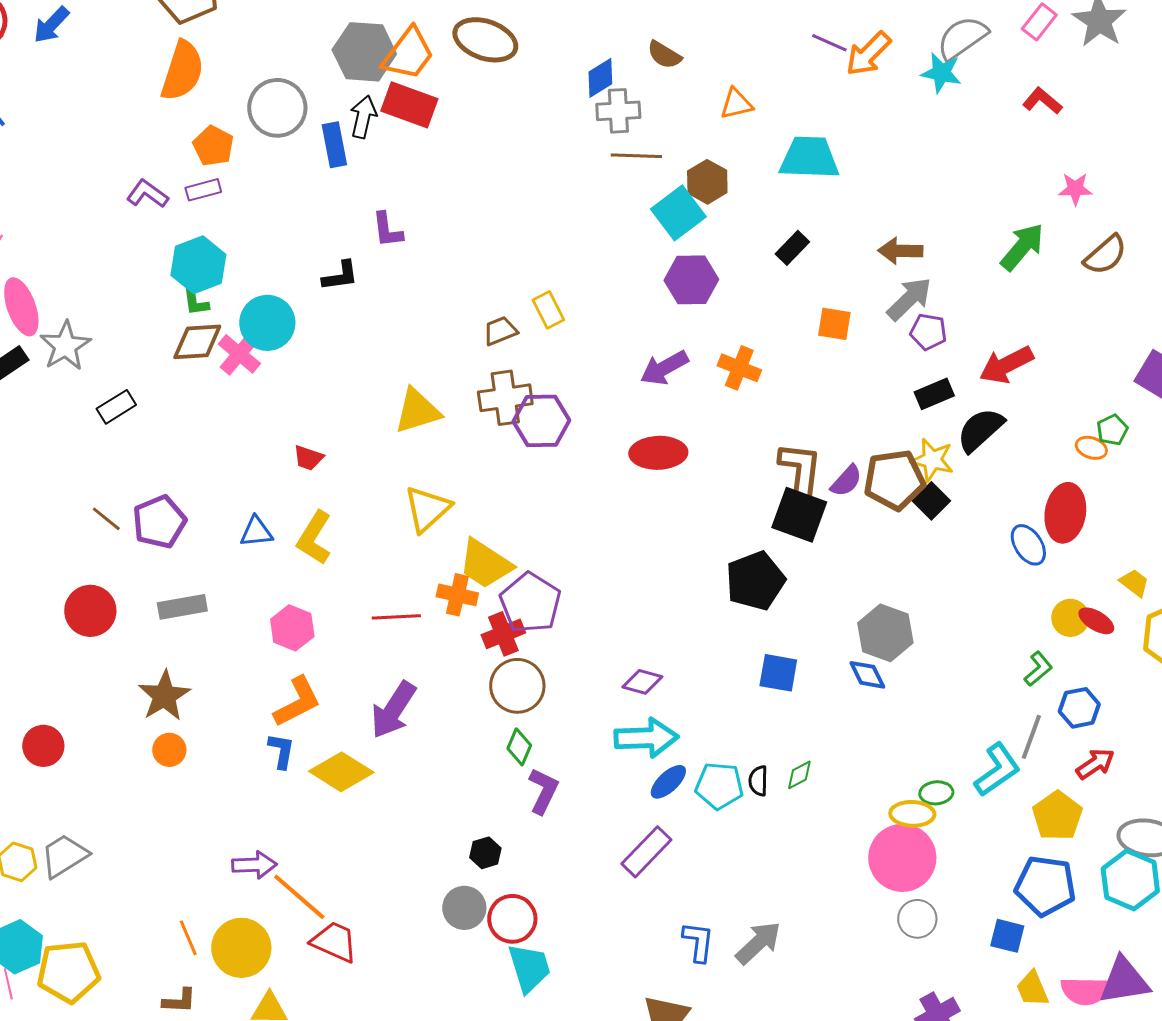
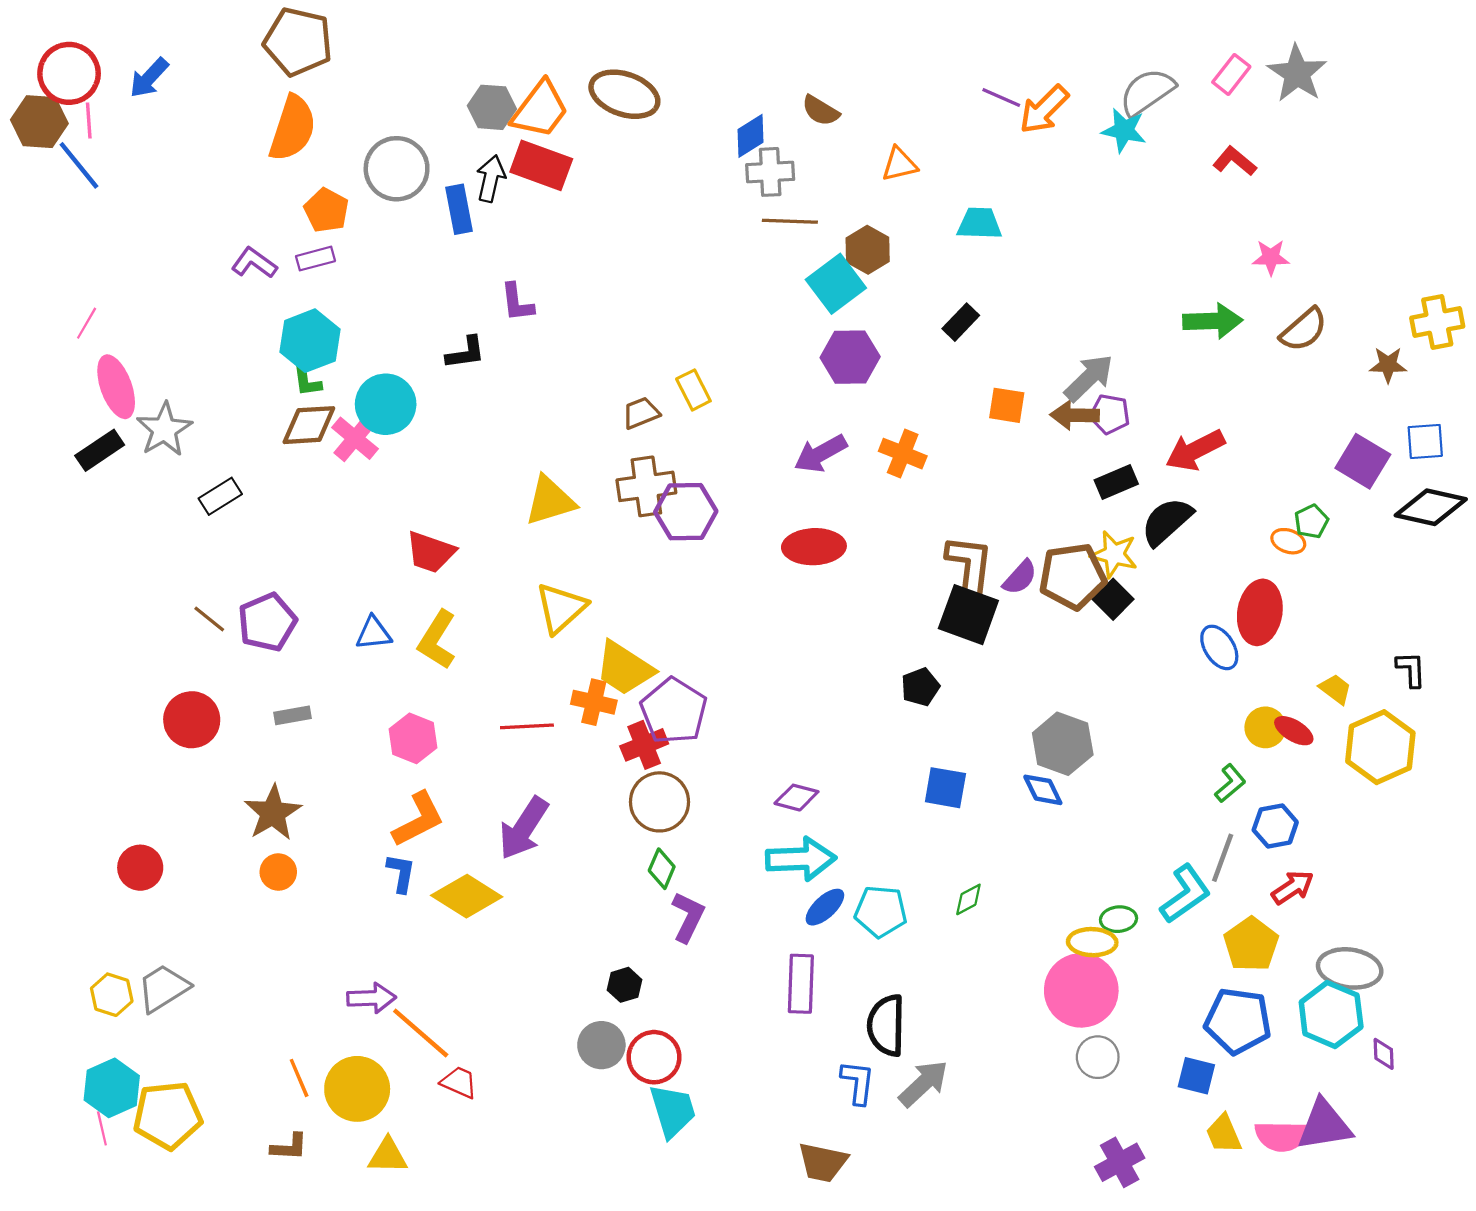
gray hexagon: (364, 52) -> (492, 107), size x0.7
cyan trapezoid: (809, 158) -> (979, 223), size x0.7
green arrow: (1022, 247) -> (1213, 321), turned 48
brown arrow: (900, 251) -> (1075, 415), moved
red trapezoid: (308, 458) -> (431, 552), size x1.5
black pentagon: (755, 581) -> (920, 687), size x0.6
gray rectangle: (182, 607) -> (293, 715), size x0.7
black semicircle: (758, 781) -> (886, 1025), moved, size x1.8
purple rectangle: (646, 852) -> (801, 984), turned -42
red trapezoid: (334, 942) -> (459, 1082), size x0.7

